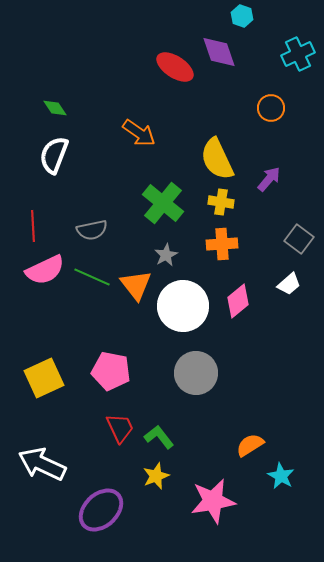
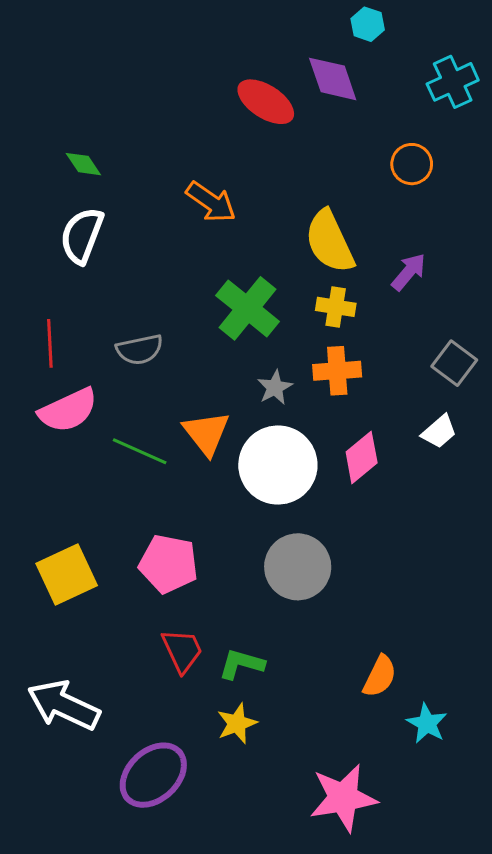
gray star: (166, 255) -> (275, 387), moved
green line: (92, 277) -> (140, 451), moved
green L-shape: (159, 437) -> (241, 664), turned -36
orange semicircle: (250, 445) -> (380, 676), turned 148
pink star: (213, 501) -> (343, 798), moved

